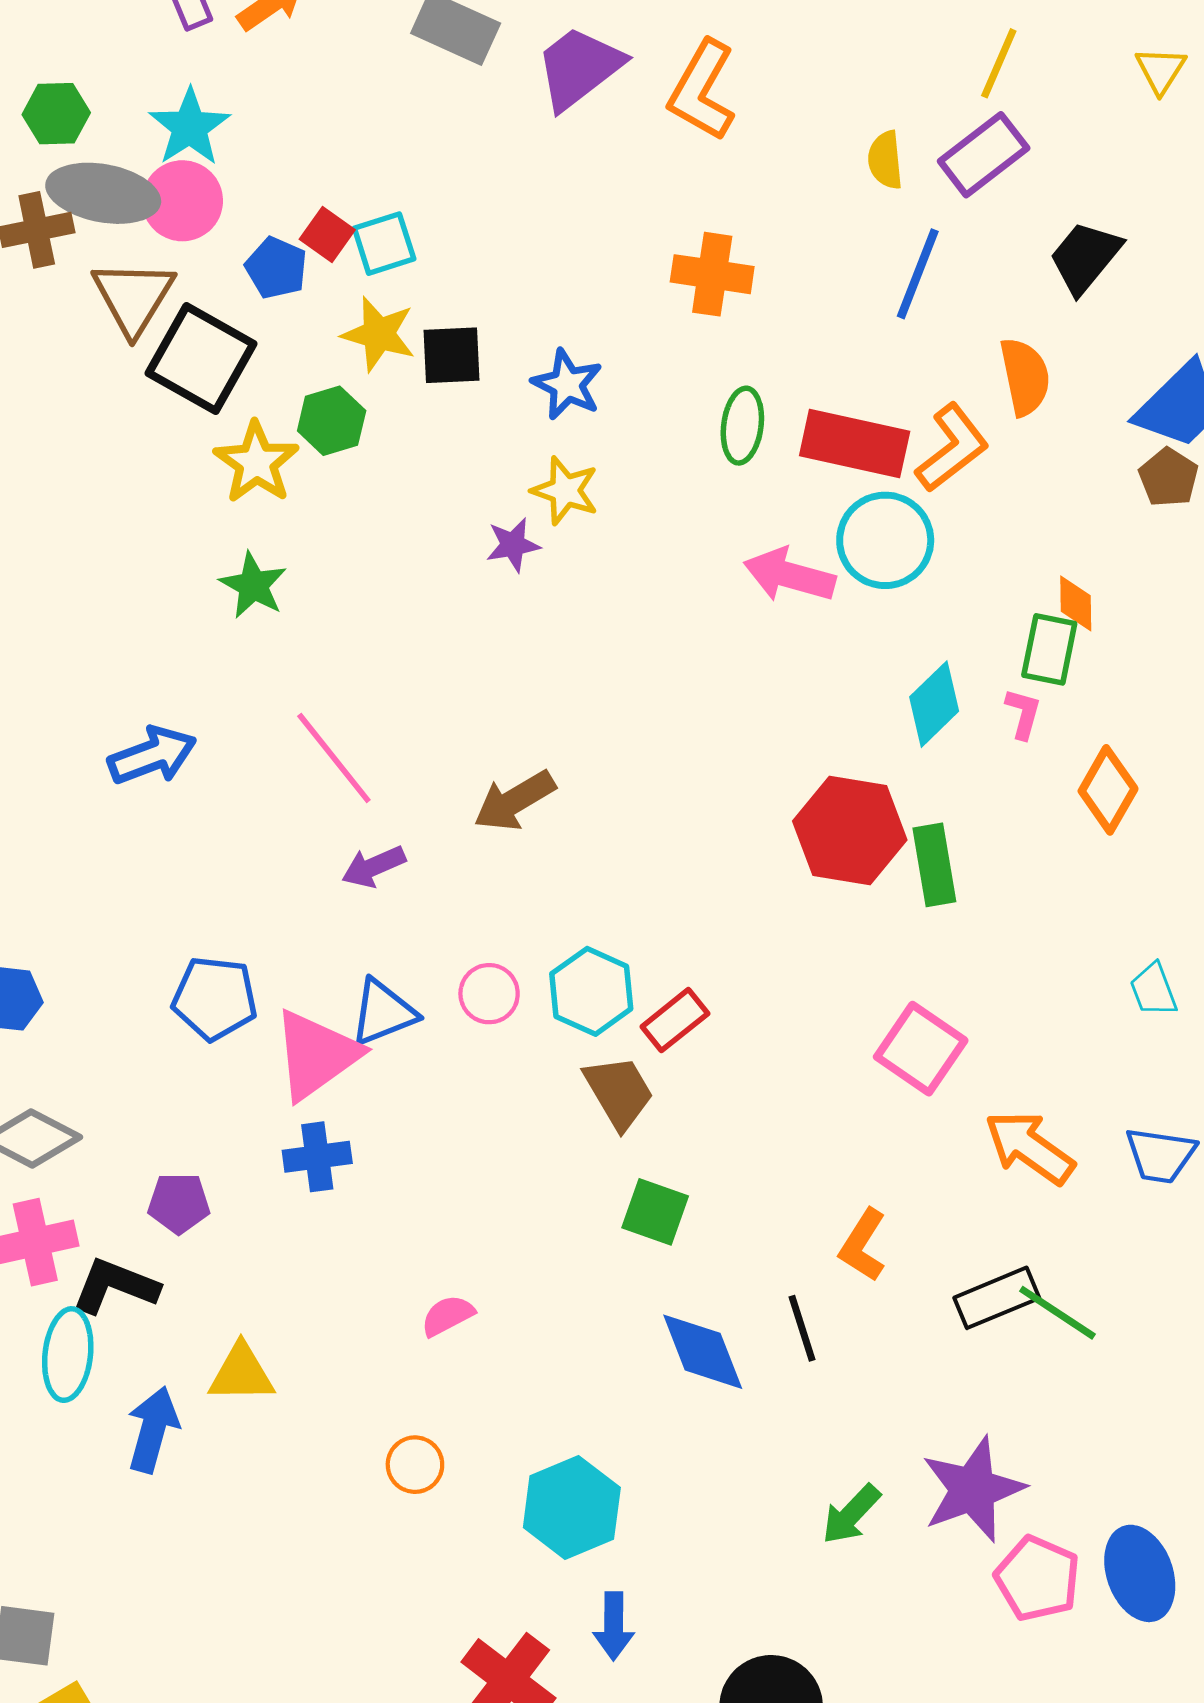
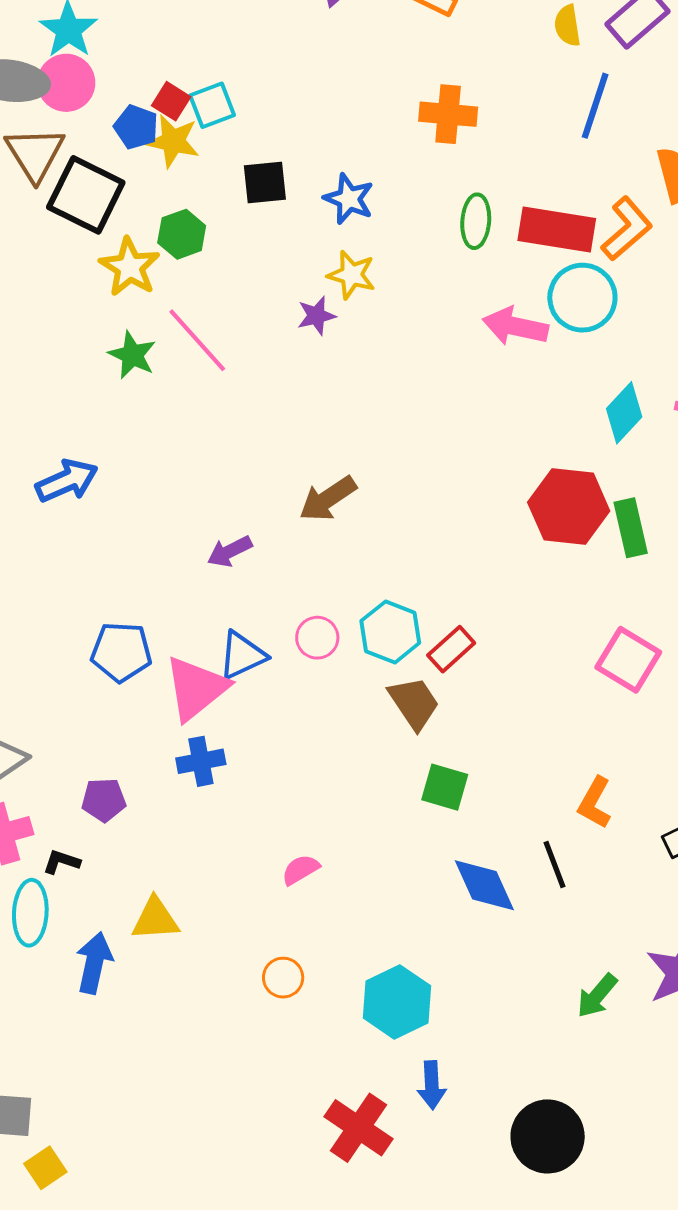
yellow star: (379, 334) -> (173, 141), moved
pink line: (334, 758) -> (197, 340), moved
black L-shape: (115, 1286) -> (61, 862), size x0.6

